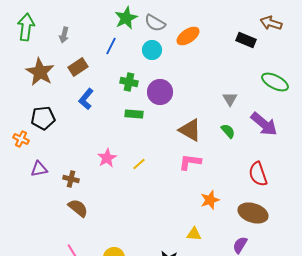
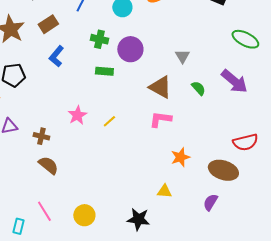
gray triangle: (230, 99) -> (182, 56), moved
red semicircle: (258, 174) -> (245, 142), moved, turned -85

